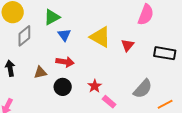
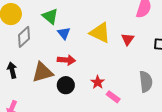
green triangle: (52, 17) -> (50, 16), turned -48
brown triangle: (40, 72) -> (42, 72), size x1.6
gray semicircle: (143, 89) -> (146, 82), turned -45

